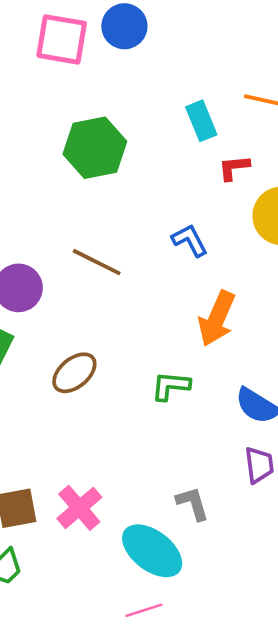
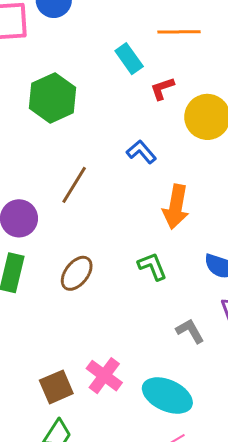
brown line: (97, 262) -> (74, 185), turned -72
green L-shape: (171, 386) -> (152, 266), turned 76
gray L-shape: (193, 503) -> (190, 331), moved

